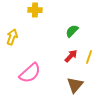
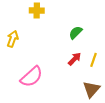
brown triangle: (75, 85) -> (91, 89), moved

